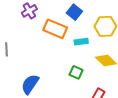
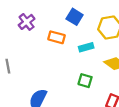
orange rectangle: (55, 29) -> (57, 37), size x0.7

